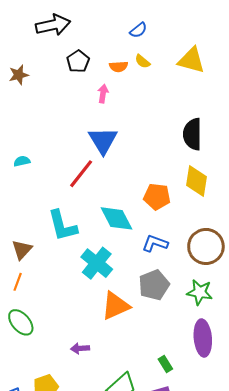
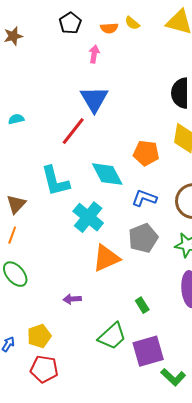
green rectangle: (165, 364) -> (142, 305), moved

